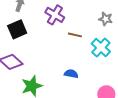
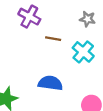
blue semicircle: (71, 74) -> (50, 83), size x1.5

